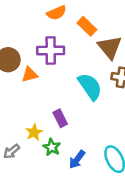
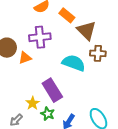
cyan semicircle: (90, 87) -> (74, 63), turned -30
purple rectangle: (60, 118) -> (52, 90), size x1.6

